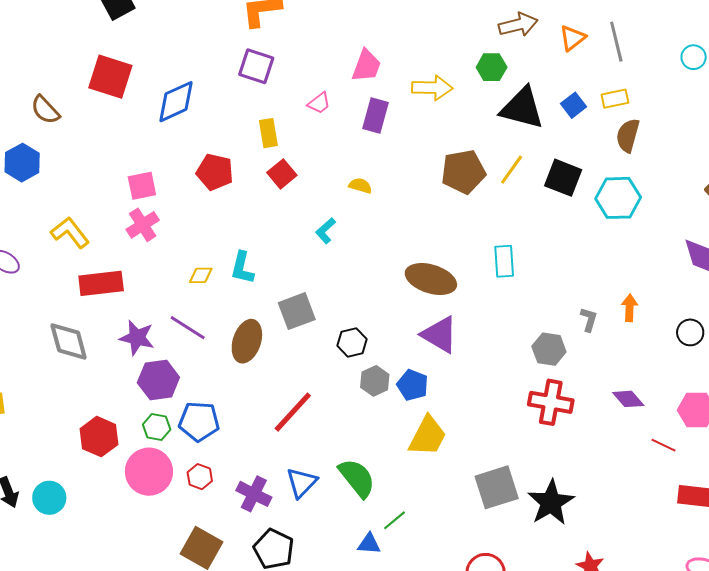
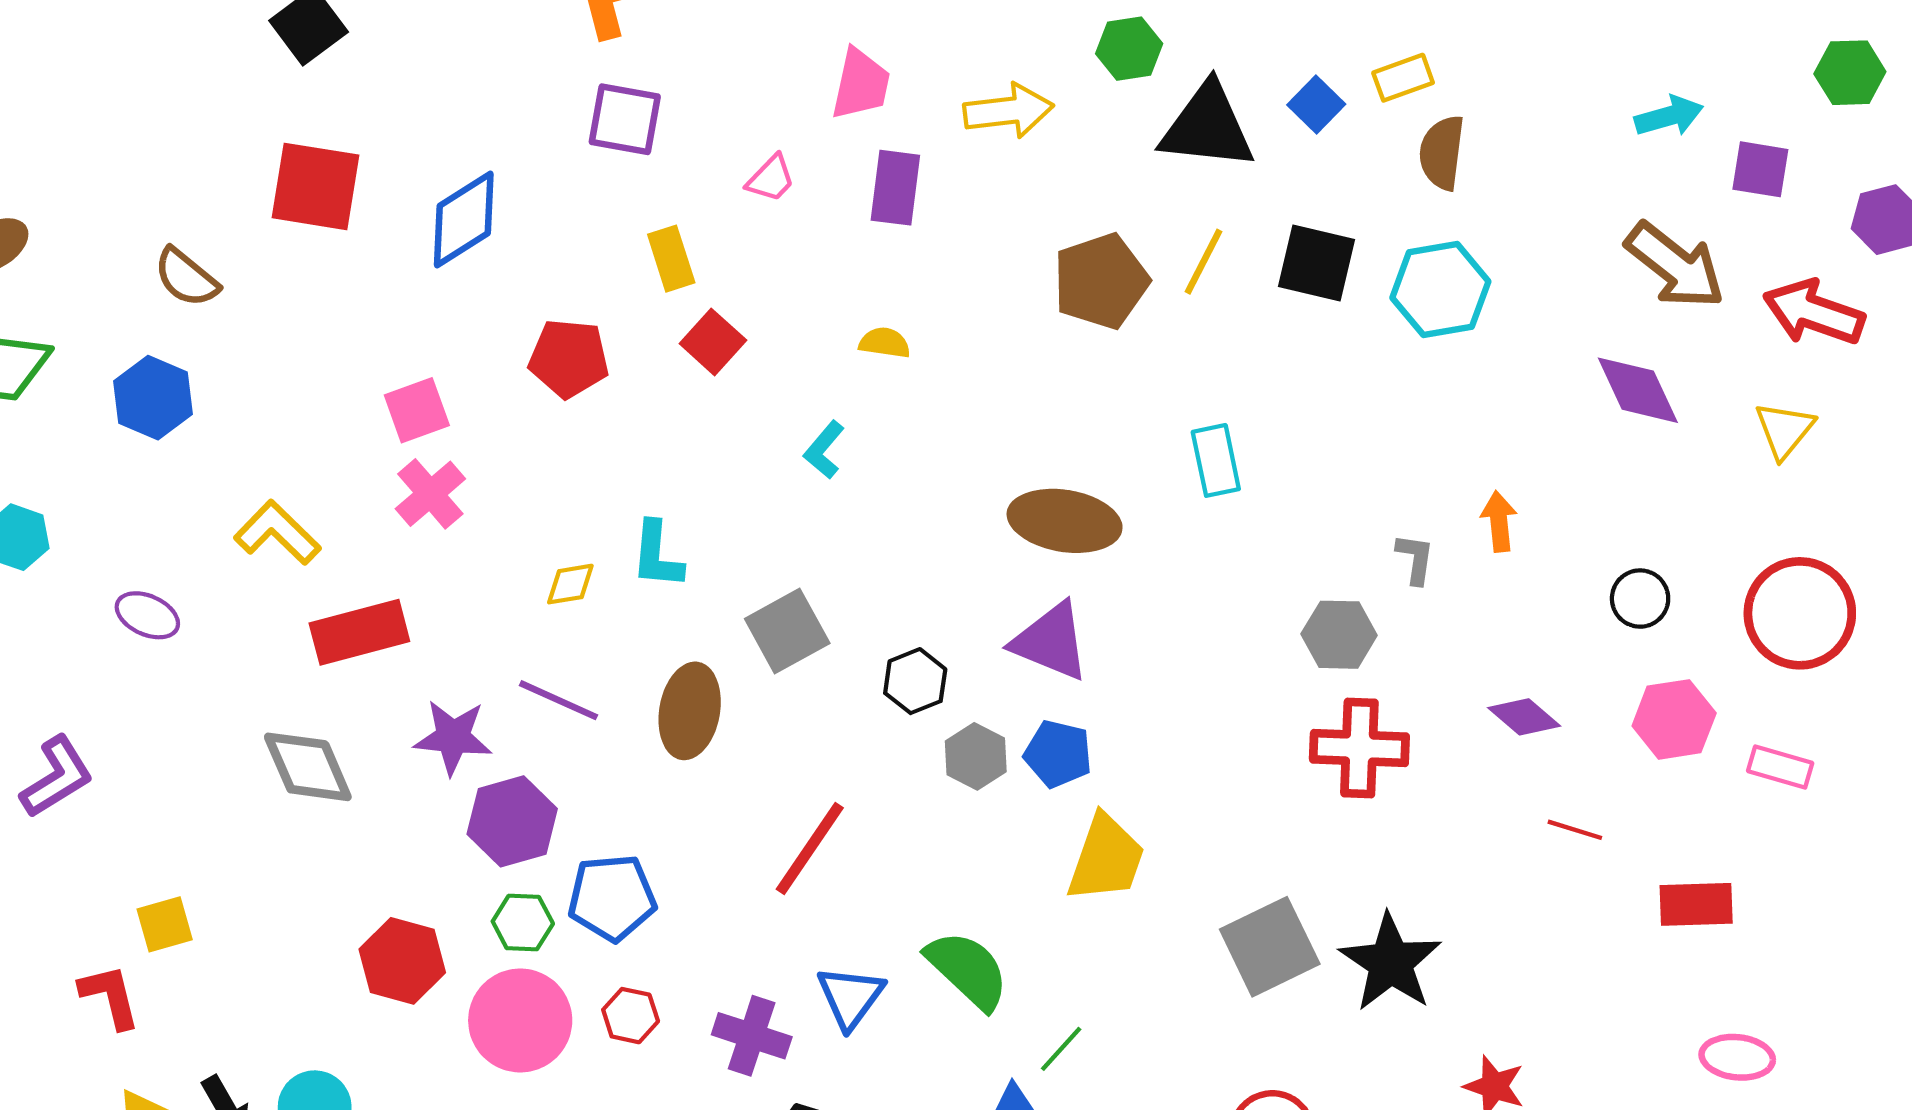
black circle: (690, 332) -> (1640, 599), moved
purple triangle: (440, 335) -> (1051, 641), moved
red line: (663, 445) -> (1575, 830), moved

